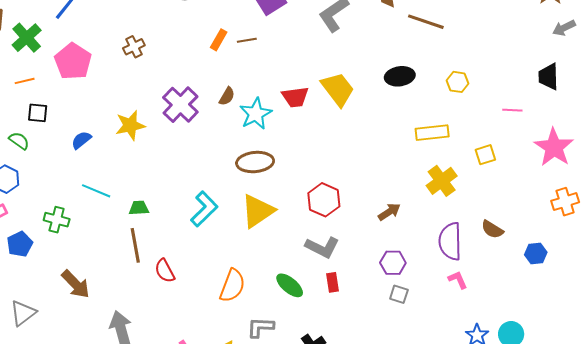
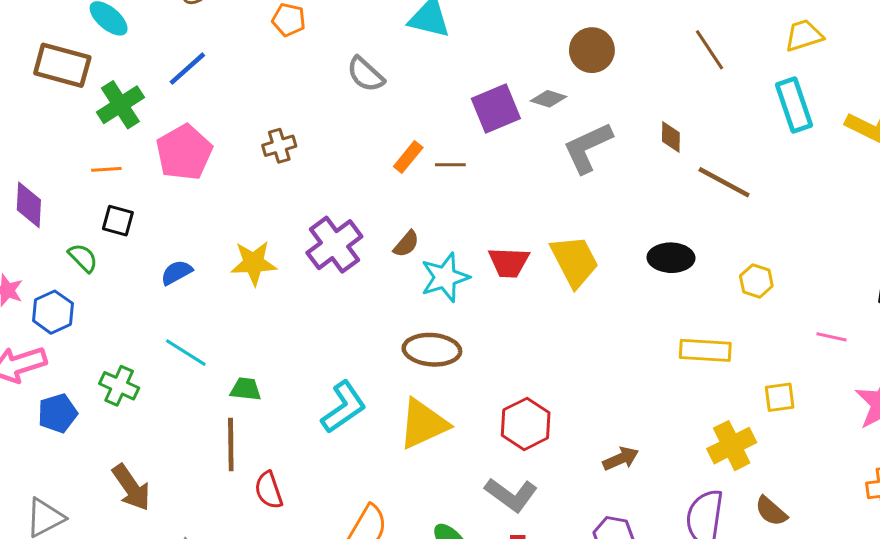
yellow cross: (442, 181) -> (732, 446), moved

